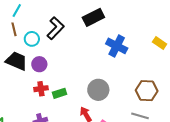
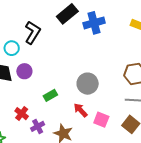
blue cross: (117, 46) -> (94, 23), moved, turned -30
red cross: (41, 89) -> (22, 114), moved, turned -32

